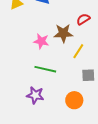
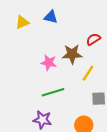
green line: (45, 69) -> (53, 92), turned -30

